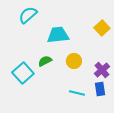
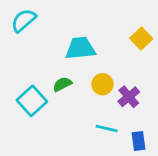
cyan semicircle: (28, 15) -> (24, 21), moved
purple cross: (102, 70) -> (129, 97), moved
blue rectangle: (100, 89) -> (138, 141), moved

